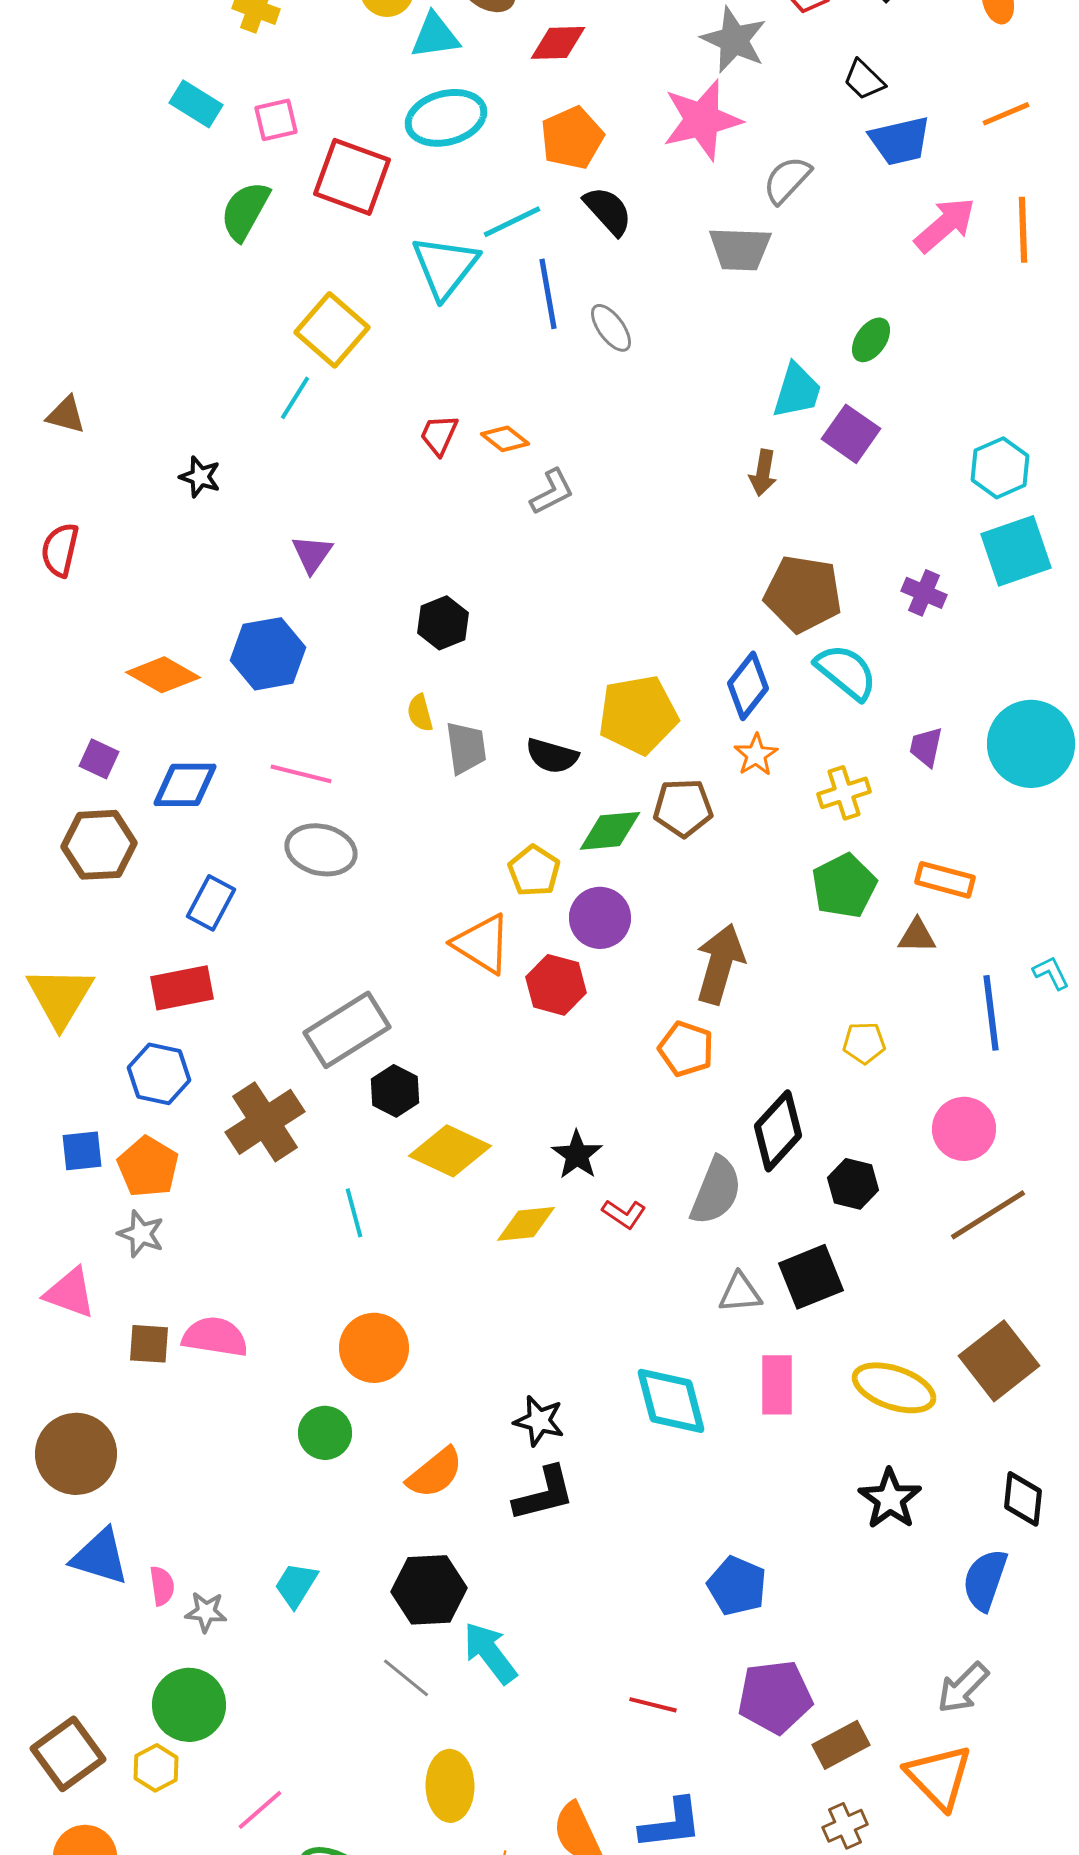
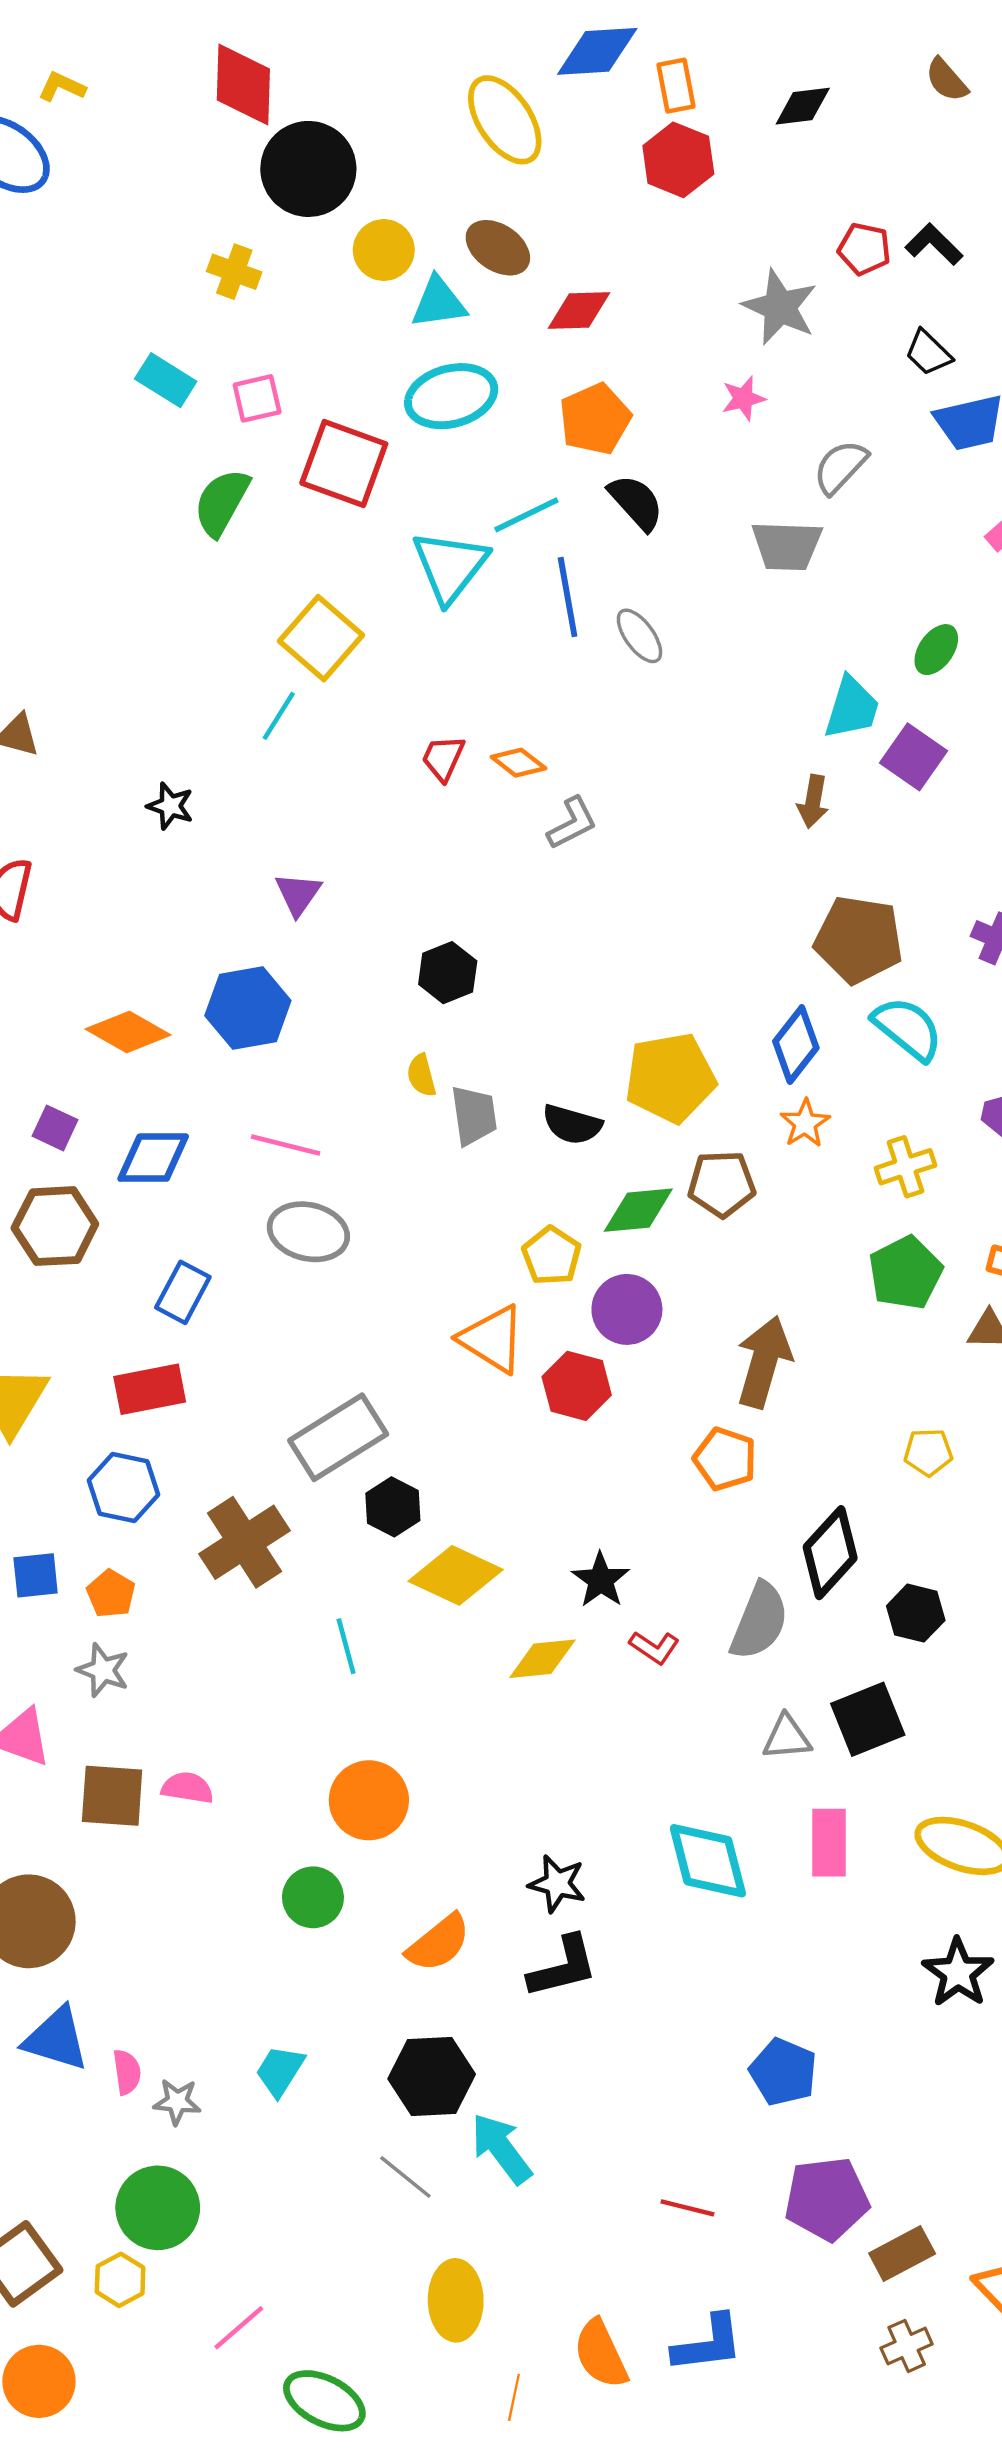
pink star: (702, 120) -> (743, 398), size x0.5
orange pentagon: (148, 1167) -> (111, 1594), size x0.7
pink semicircle: (215, 1337) -> (187, 1788), size x0.7
brown square: (149, 1344) -> (112, 1796), size x1.4

